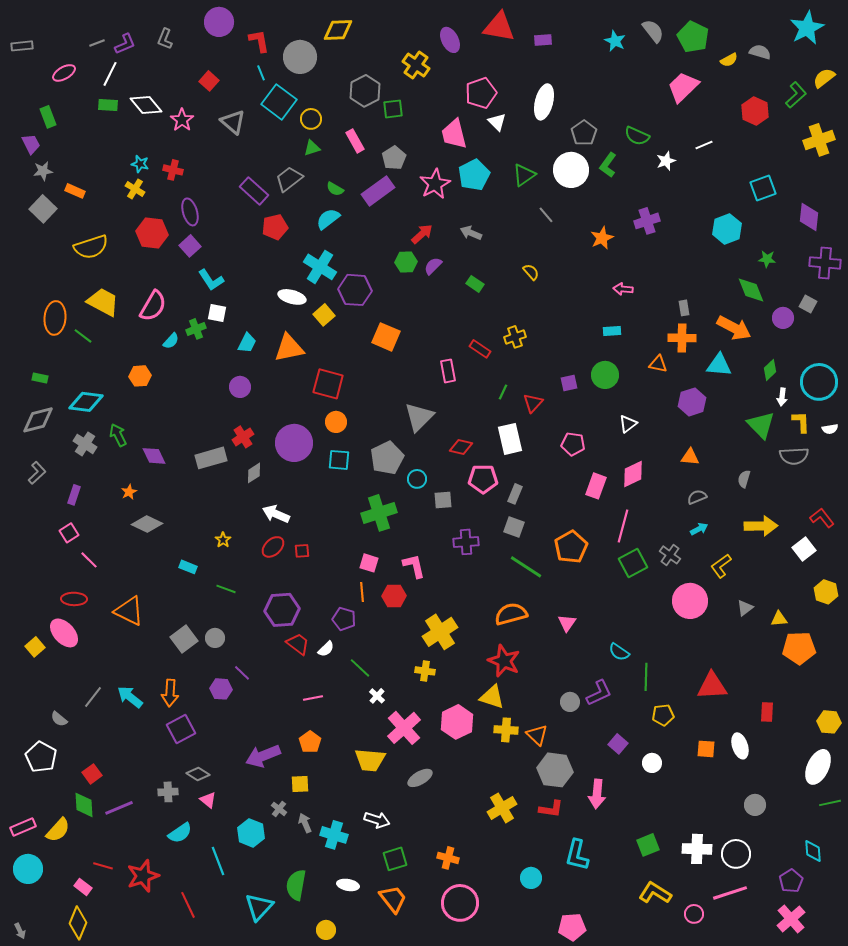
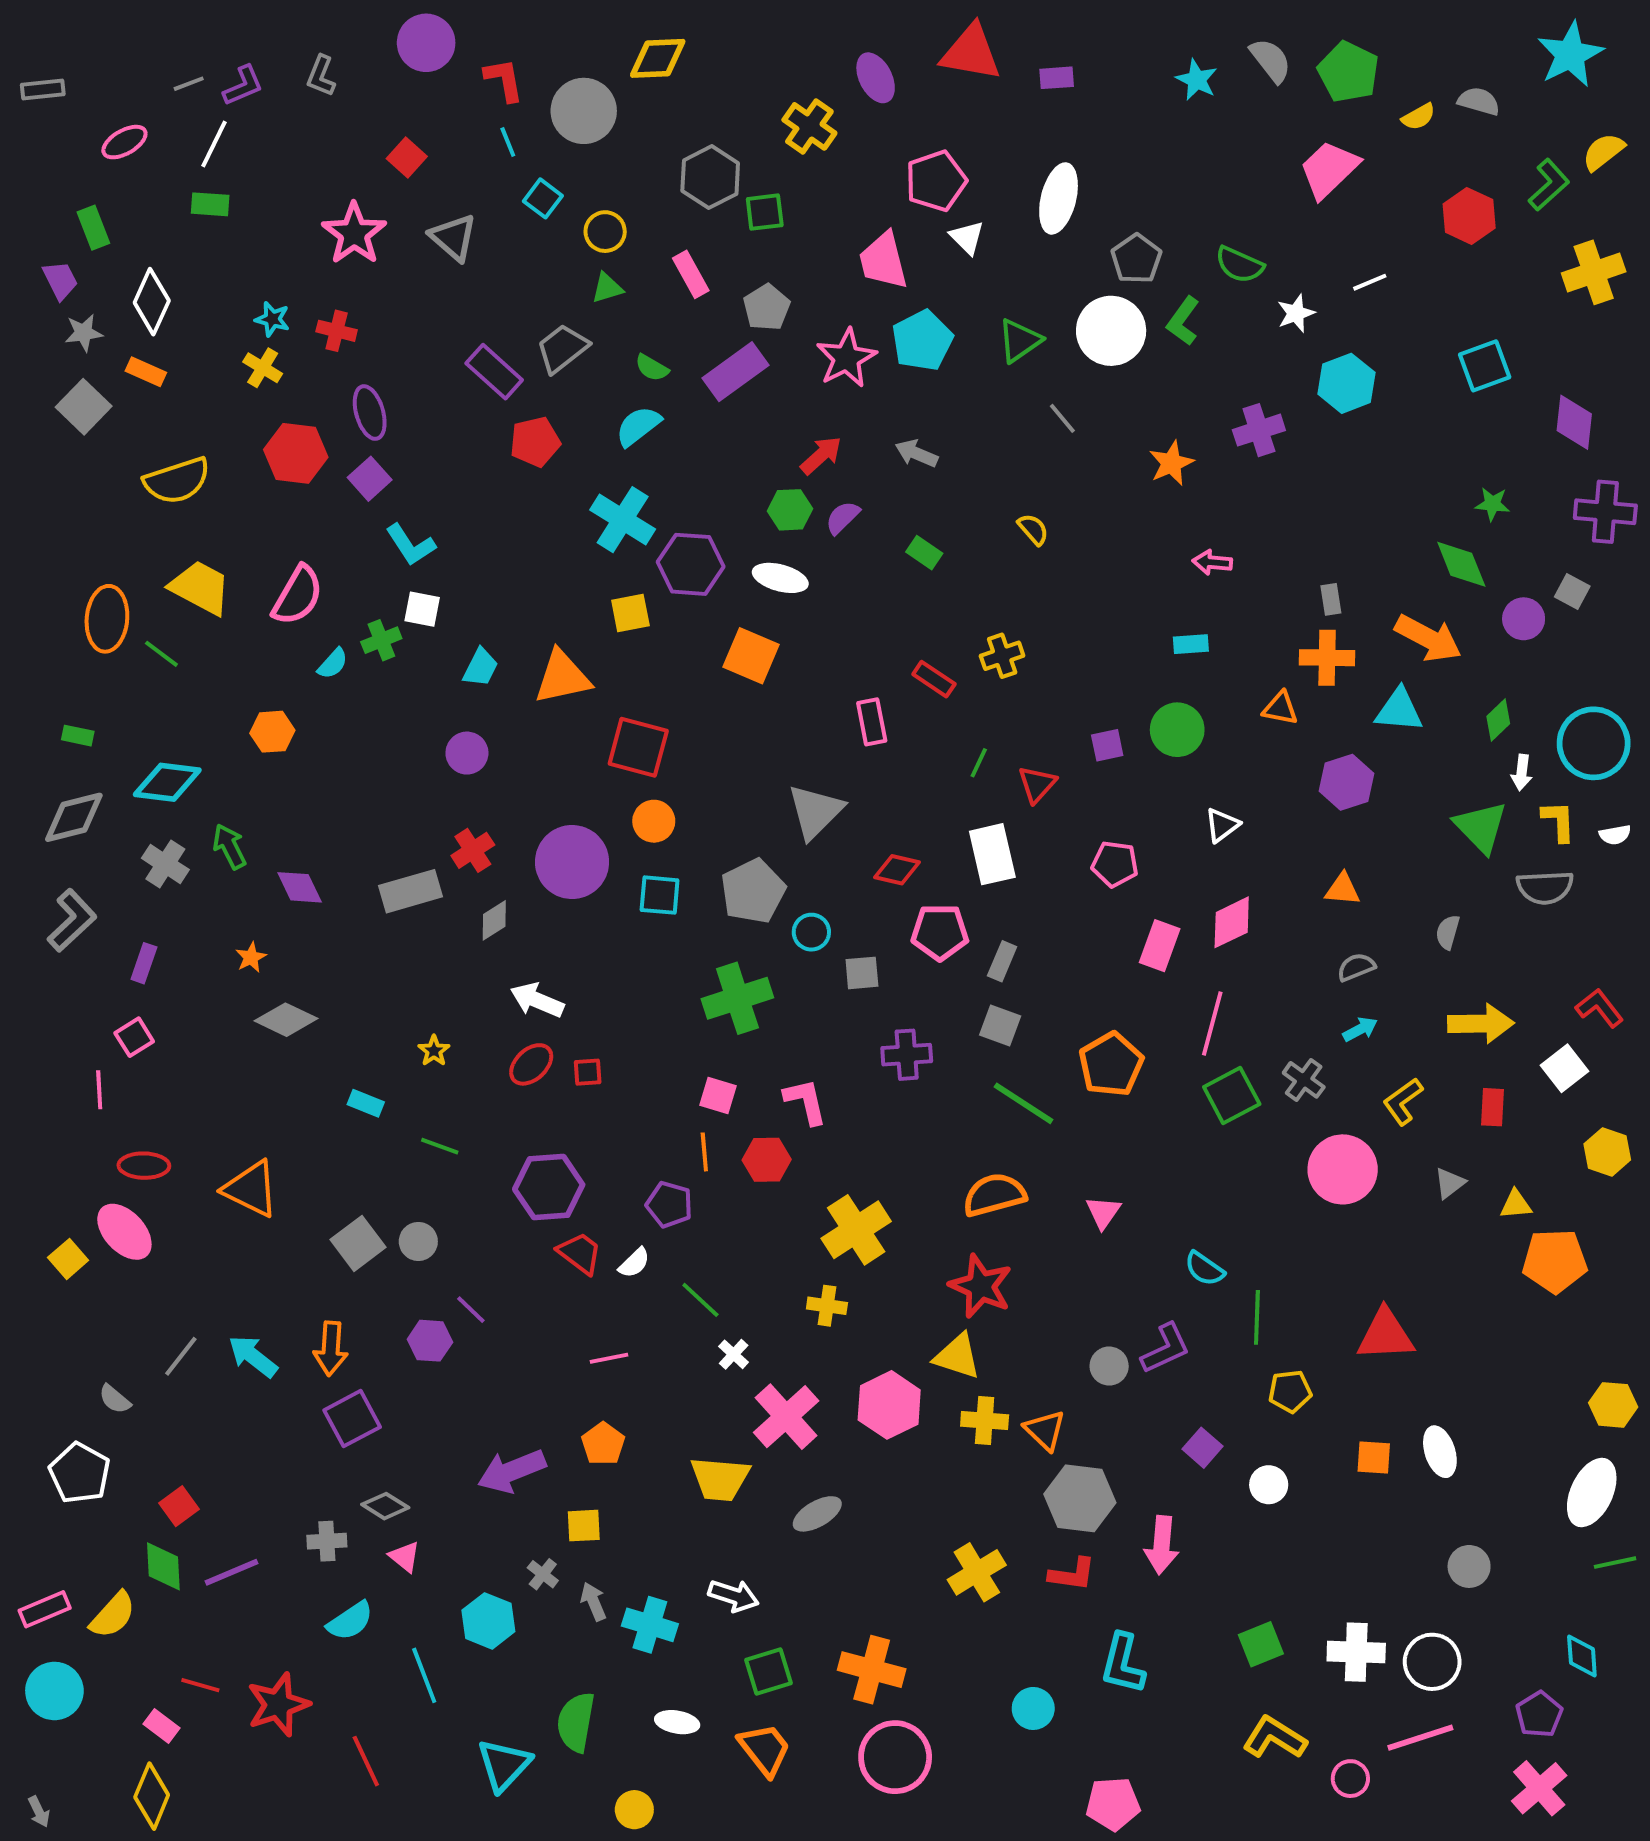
cyan square: (279, 102) -> (543, 198), size x0.6
white diamond: (146, 105) -> (152, 302), moved, turned 64
pink star: (182, 120) -> (354, 234), size x1.4
cyan hexagon: (727, 229) -> (1347, 383), moved
white ellipse: (292, 297) -> (780, 578), moved
yellow square: (324, 315) -> (630, 613), turned 30
gray L-shape: (37, 473) -> (72, 920), size x1.4
pink line: (89, 560) -> (99, 1090), moved, turned 42
red rectangle: (767, 712) -> (1492, 1107), moved
orange cross: (448, 858) -> (872, 1670), size x1.5

